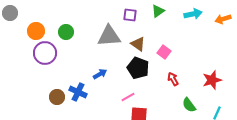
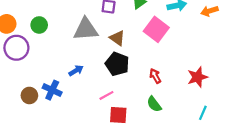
pink square: (164, 52) -> (156, 29), moved, size x1.6
green semicircle: (189, 105) -> (154, 104), moved

